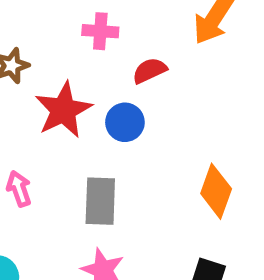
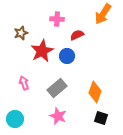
orange diamond: (216, 191) -> (95, 92), moved
gray rectangle: (100, 201) -> (57, 88), turned 48

